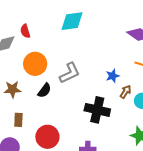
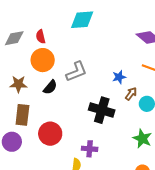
red semicircle: (25, 31) -> (41, 37), moved
brown rectangle: (18, 120) -> (22, 115), size x1.5

